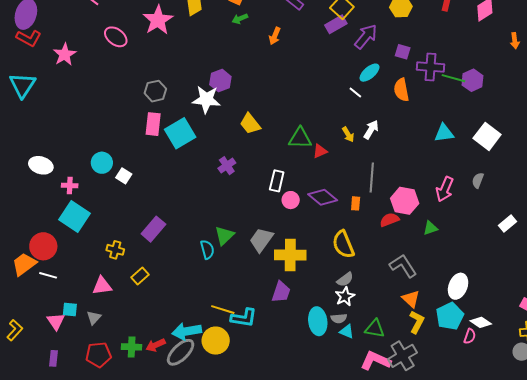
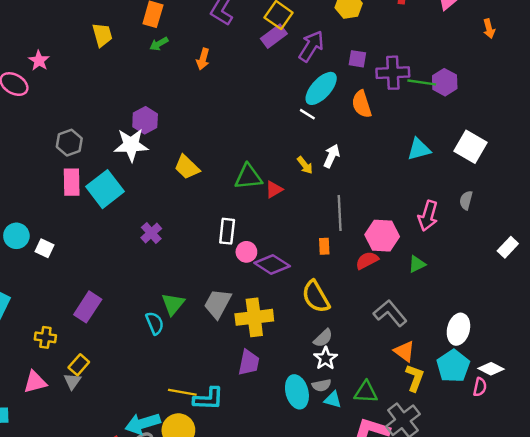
pink star: (158, 20) -> (39, 61), moved, size x0.6
cyan ellipse: (370, 73) -> (321, 88), size x1.4
purple cross: (227, 166) -> (151, 233), moved
purple diamond: (323, 197) -> (272, 264), moved
gray triangle: (94, 318) -> (72, 381), moved

